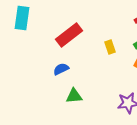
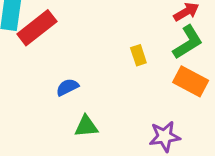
red rectangle: (69, 35) -> (37, 28), moved

